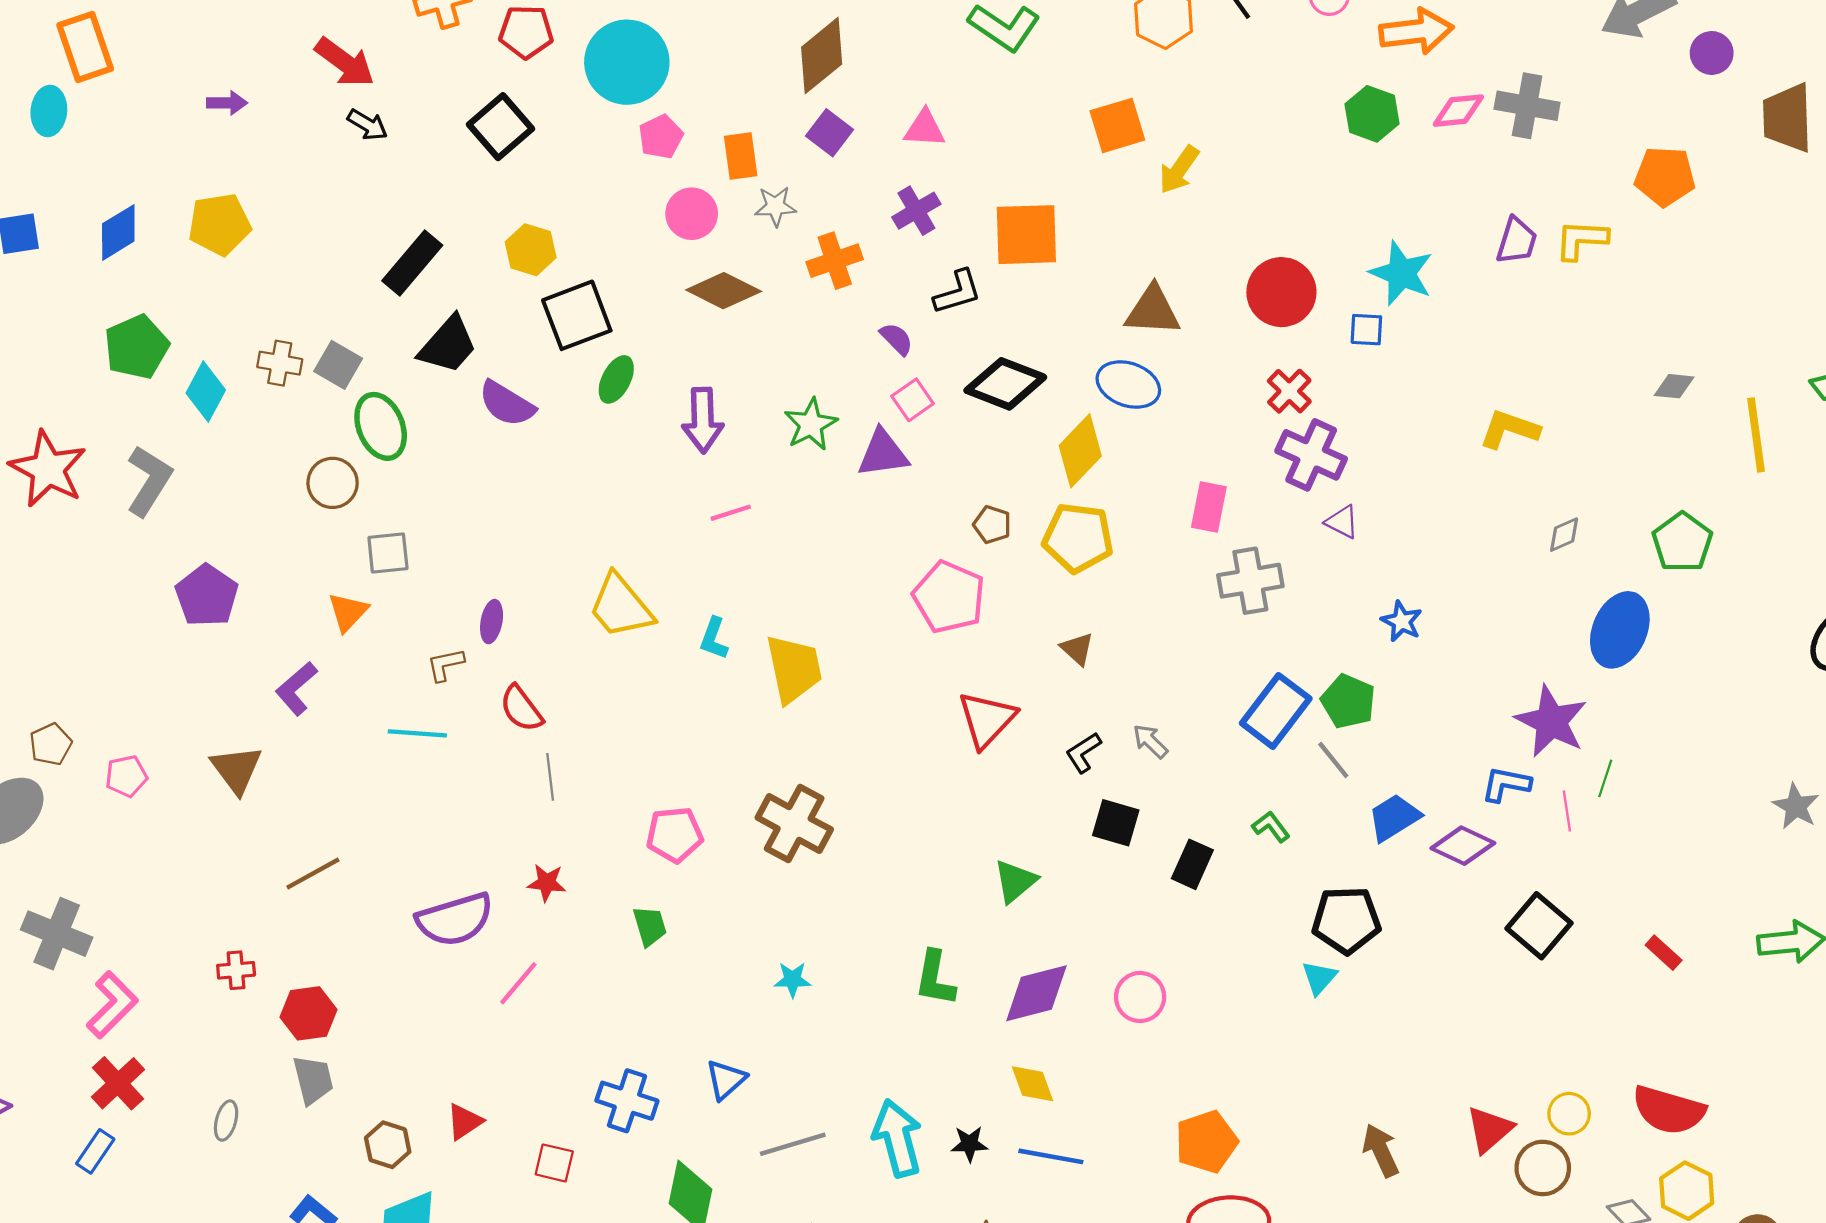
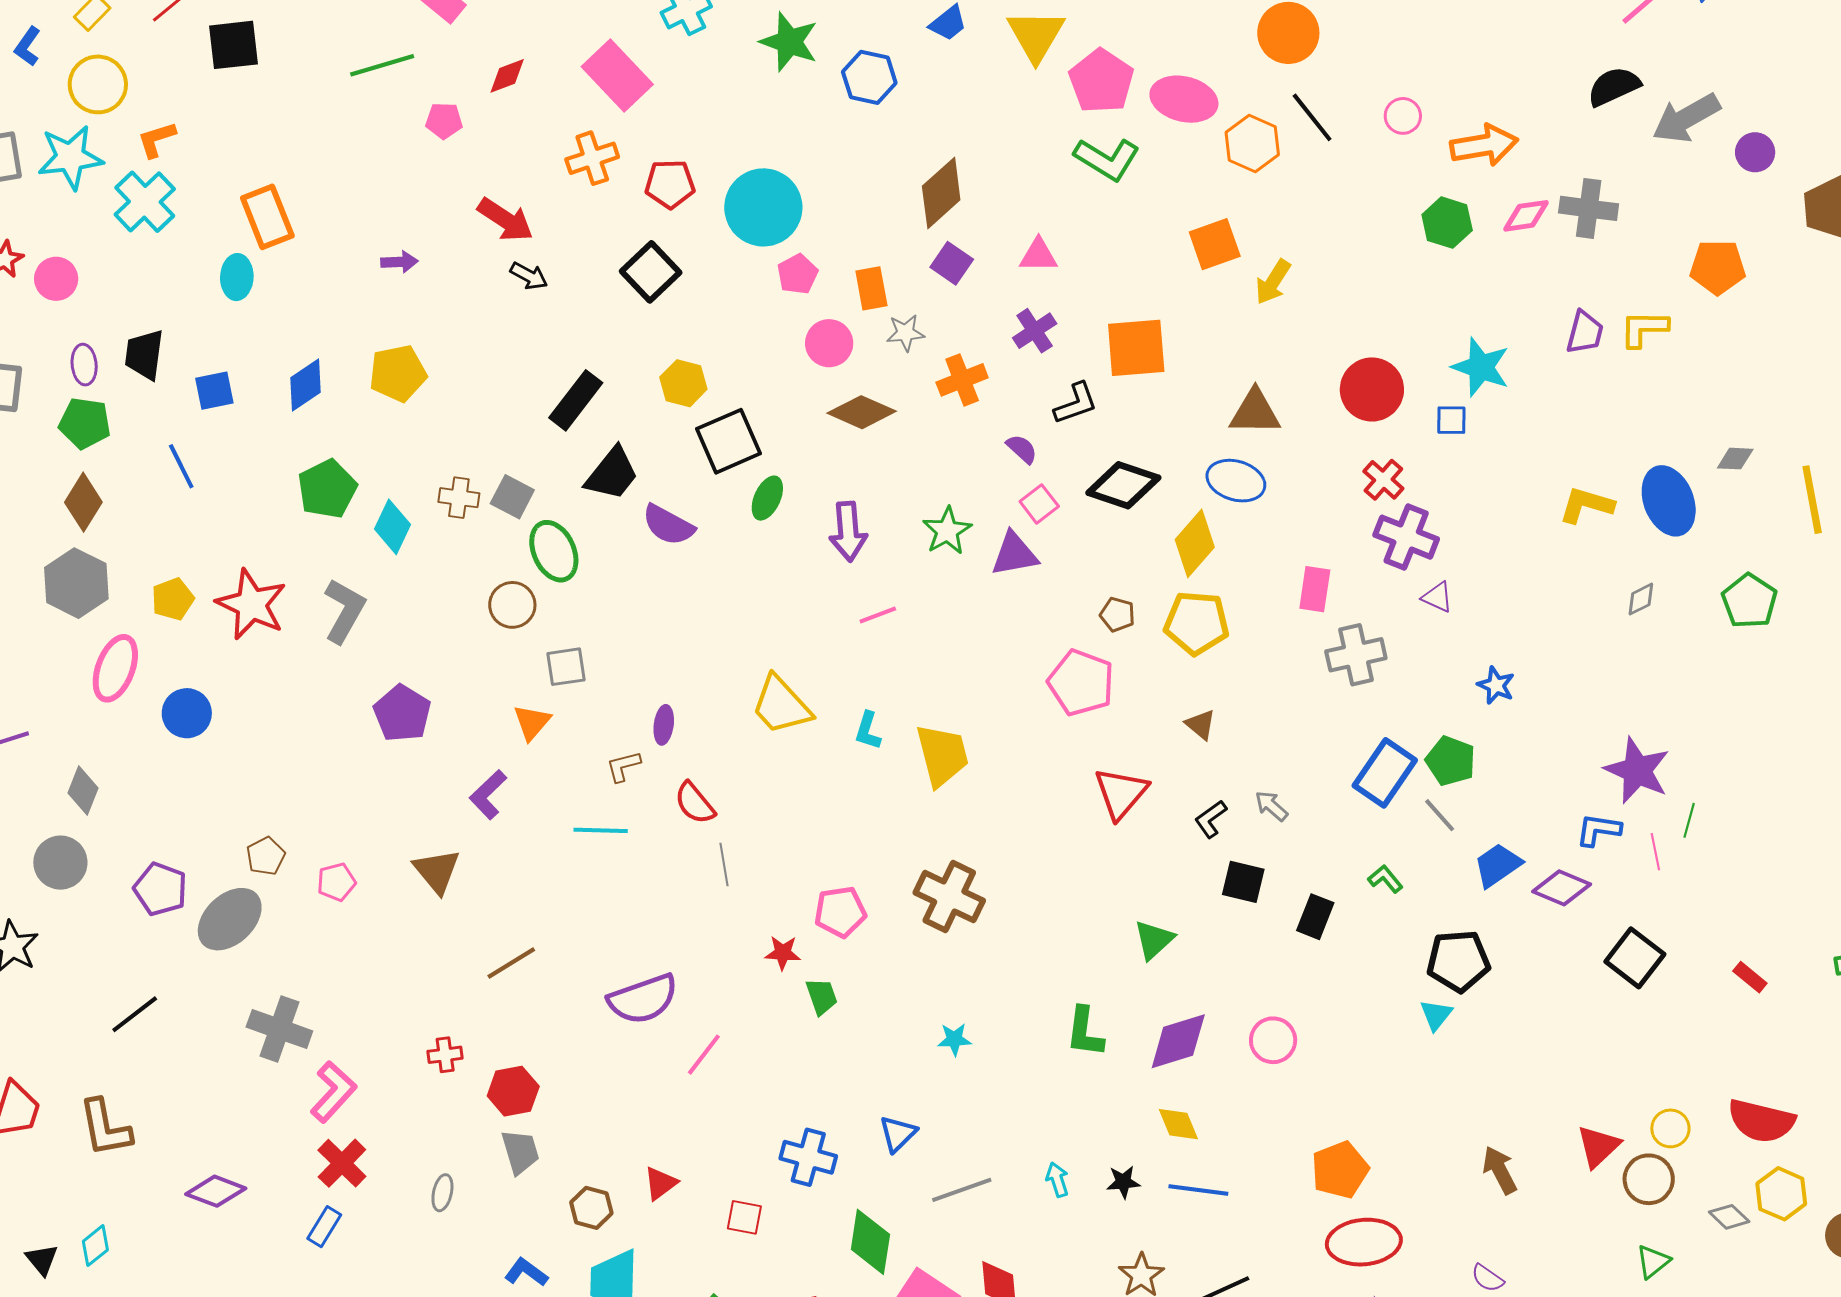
blue ellipse: (1620, 630) -> (1669, 501), moved, turned -42
red star: (547, 883) -> (783, 953), moved
cyan arrow: (897, 1138) -> (1057, 1180), size x0.5

